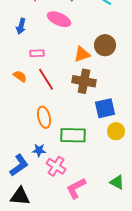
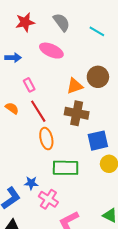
blue arrow: (21, 26) -> (13, 58), turned -105
pink rectangle: (37, 53) -> (29, 85), turned 64
orange ellipse: (44, 117) -> (46, 139), moved

